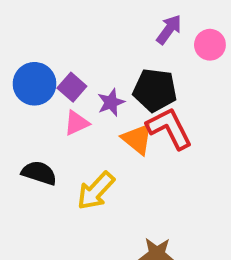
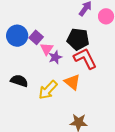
purple star: (111, 102) -> (55, 57), moved
pink triangle: (77, 123) -> (47, 49), moved, turned -32
orange triangle: (137, 139) -> (72, 82), moved

